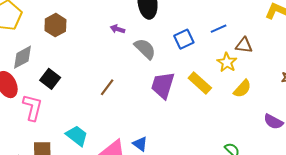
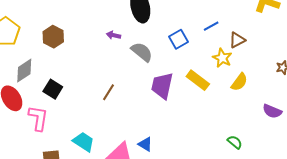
brown triangle: (244, 45) -> (237, 40), turned -30

